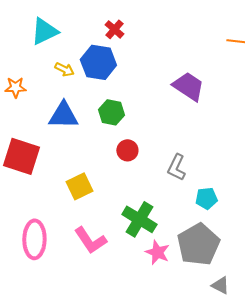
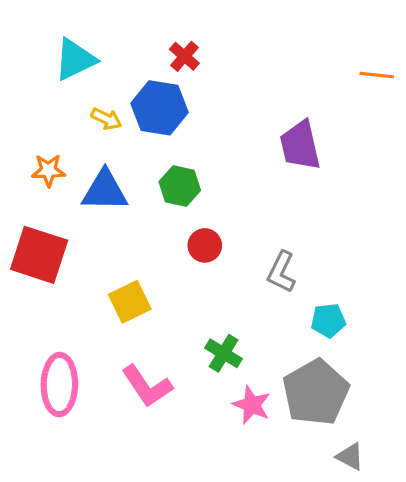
purple trapezoid: (188, 86) -> (300, 145), turned -136
orange star: (15, 87) -> (48, 170), moved
green cross: (139, 219) -> (224, 353), size x0.7

